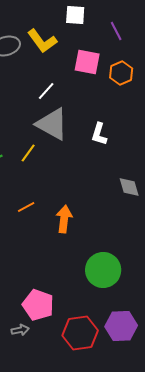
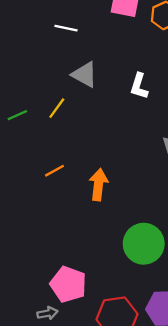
white line: (46, 91) -> (66, 28), moved, turned 60
gray triangle: (52, 124) -> (85, 75), size x0.7

